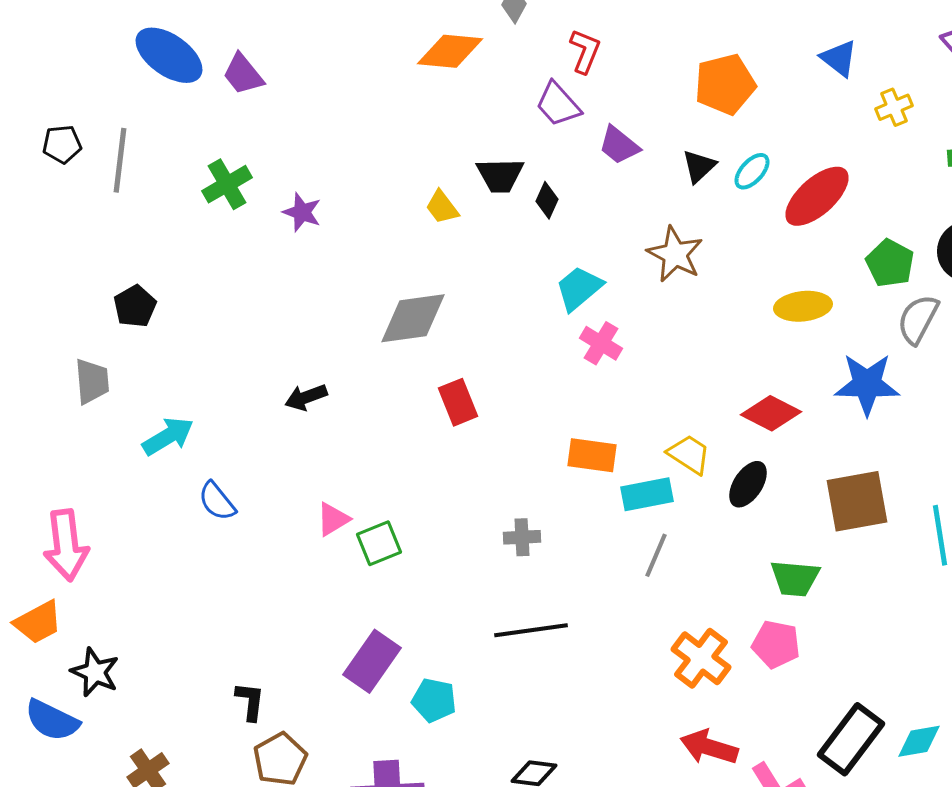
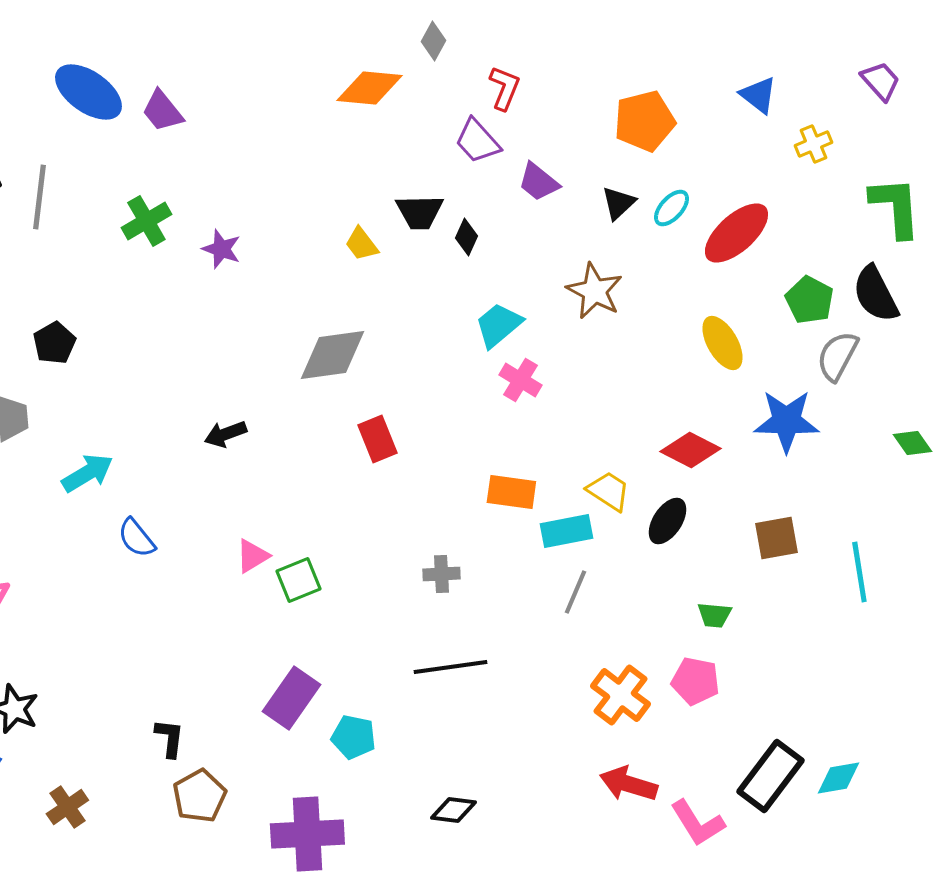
yellow ellipse: (803, 306) -> (722, 343), turned 66
brown square: (857, 501) -> (776, 538), size x0.7
green trapezoid: (795, 578) -> (714, 615), size x0.7

